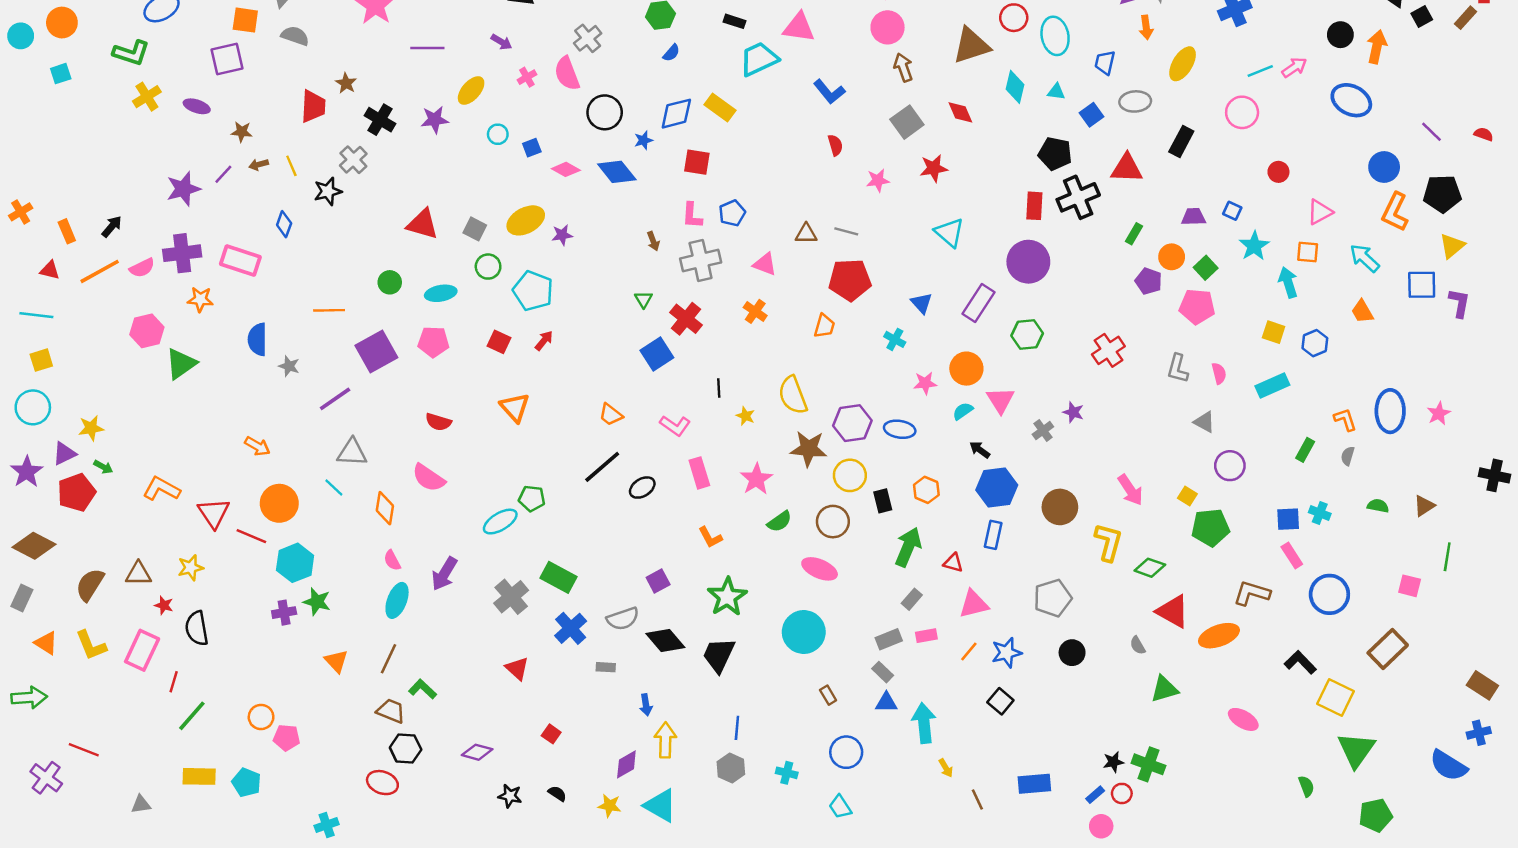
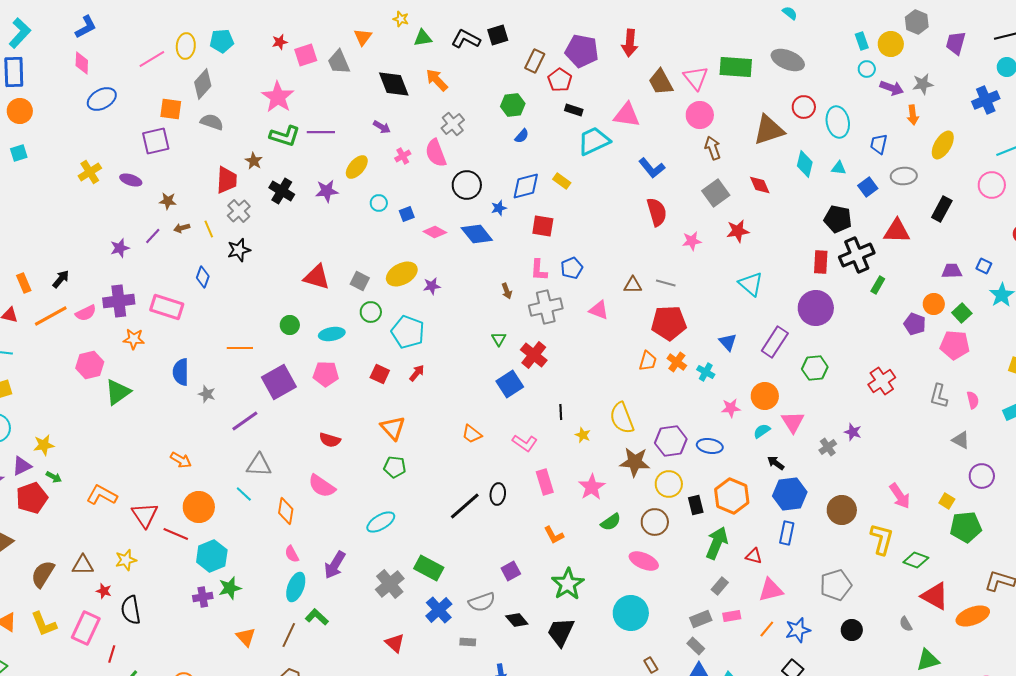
green L-shape: (131, 53) -> (285, 136), moved
yellow rectangle: (720, 108) -> (562, 181), size x0.7
red semicircle: (835, 145) -> (657, 212), size x1.6
gray cross: (353, 160) -> (239, 211), moved
purple star: (183, 189) -> (120, 248), size x0.7
green rectangle: (1134, 234) -> (878, 285), moved
orange cross: (755, 311) -> (677, 362), moved
black line: (602, 467) -> (465, 506), moved
black ellipse: (642, 488) -> (498, 494), turned -50
orange hexagon: (926, 490) -> (732, 496), size x1.6
green pentagon: (532, 498) -> (395, 467), moved
green star: (317, 602) -> (230, 588), turned -30
black diamond: (665, 640) -> (517, 620), size x0.7
green L-shape: (423, 689) -> (317, 617), moved

